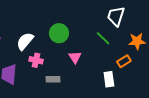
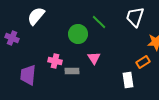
green line: (103, 38) -> (99, 22), moved
white semicircle: (25, 41) -> (36, 16), moved
gray rectangle: (53, 79) -> (72, 71), moved

